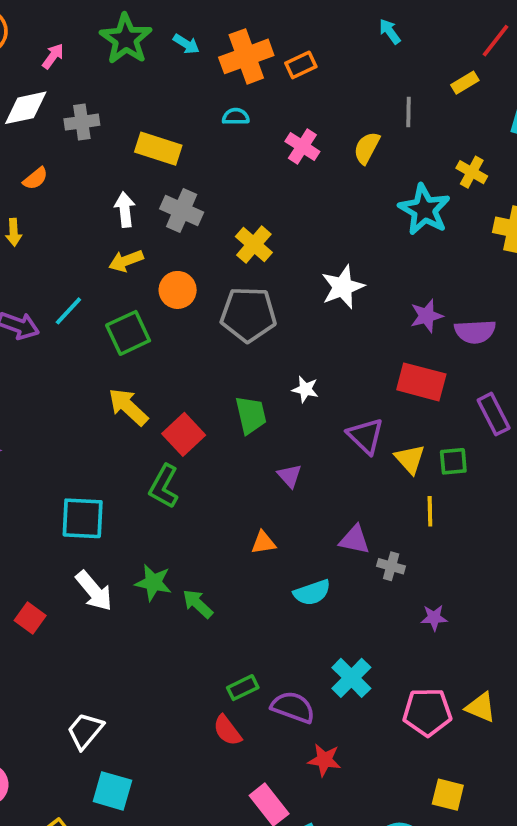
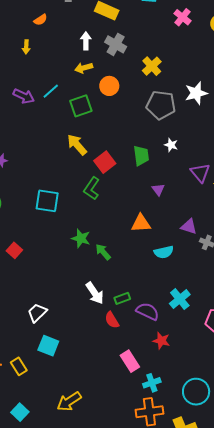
gray pentagon: (248, 314) -> (161, 105), moved
orange triangle: (263, 543) -> (141, 223), size x1.5
white arrow: (94, 591) -> (95, 293), moved

